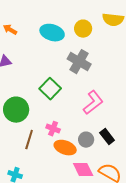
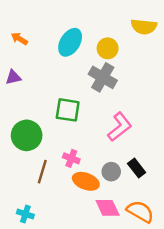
yellow circle: (83, 29) -> (108, 48), moved
cyan ellipse: (52, 33) -> (70, 42), turned -75
green square: (50, 89) -> (68, 110), turned -35

